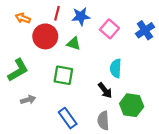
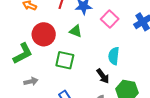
red circle: (45, 36) -> (44, 34), moved

